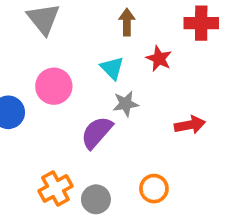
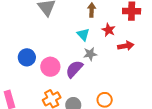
pink circle: (54, 86) -> (50, 67), moved
red arrow: (190, 125) -> (126, 46), moved

